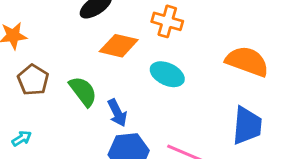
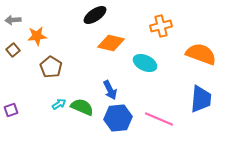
orange cross: (167, 21) -> (161, 26), moved, turned -30
green semicircle: (83, 91) -> (82, 107), moved, turned -30
cyan arrow: (22, 138) -> (59, 104), moved

